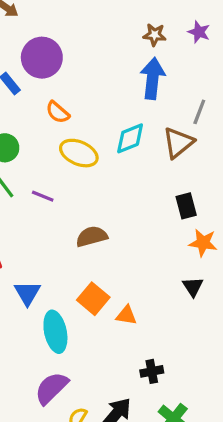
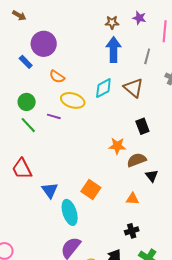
gray line: (199, 112) -> (147, 56), moved
brown triangle: (178, 143) -> (133, 88), turned -35
purple line: (43, 196) -> (54, 116), moved
brown semicircle: (92, 237) -> (137, 160), moved
orange star: (203, 243) -> (117, 146), moved
orange triangle: (126, 315) -> (132, 199), moved

